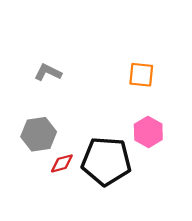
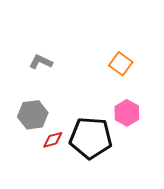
orange square: (141, 75) -> (121, 64), turned 30

